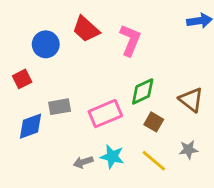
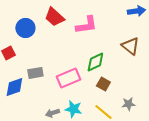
pink L-shape: (130, 40) -> (86, 25), turned 60
brown triangle: (191, 100) -> (130, 46), moved

